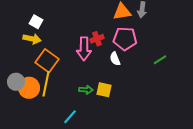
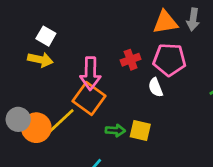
pink arrow: (84, 49) -> (90, 74), moved
orange square: (47, 61) -> (89, 99), moved
yellow line: (46, 84) -> (60, 122), turned 35

